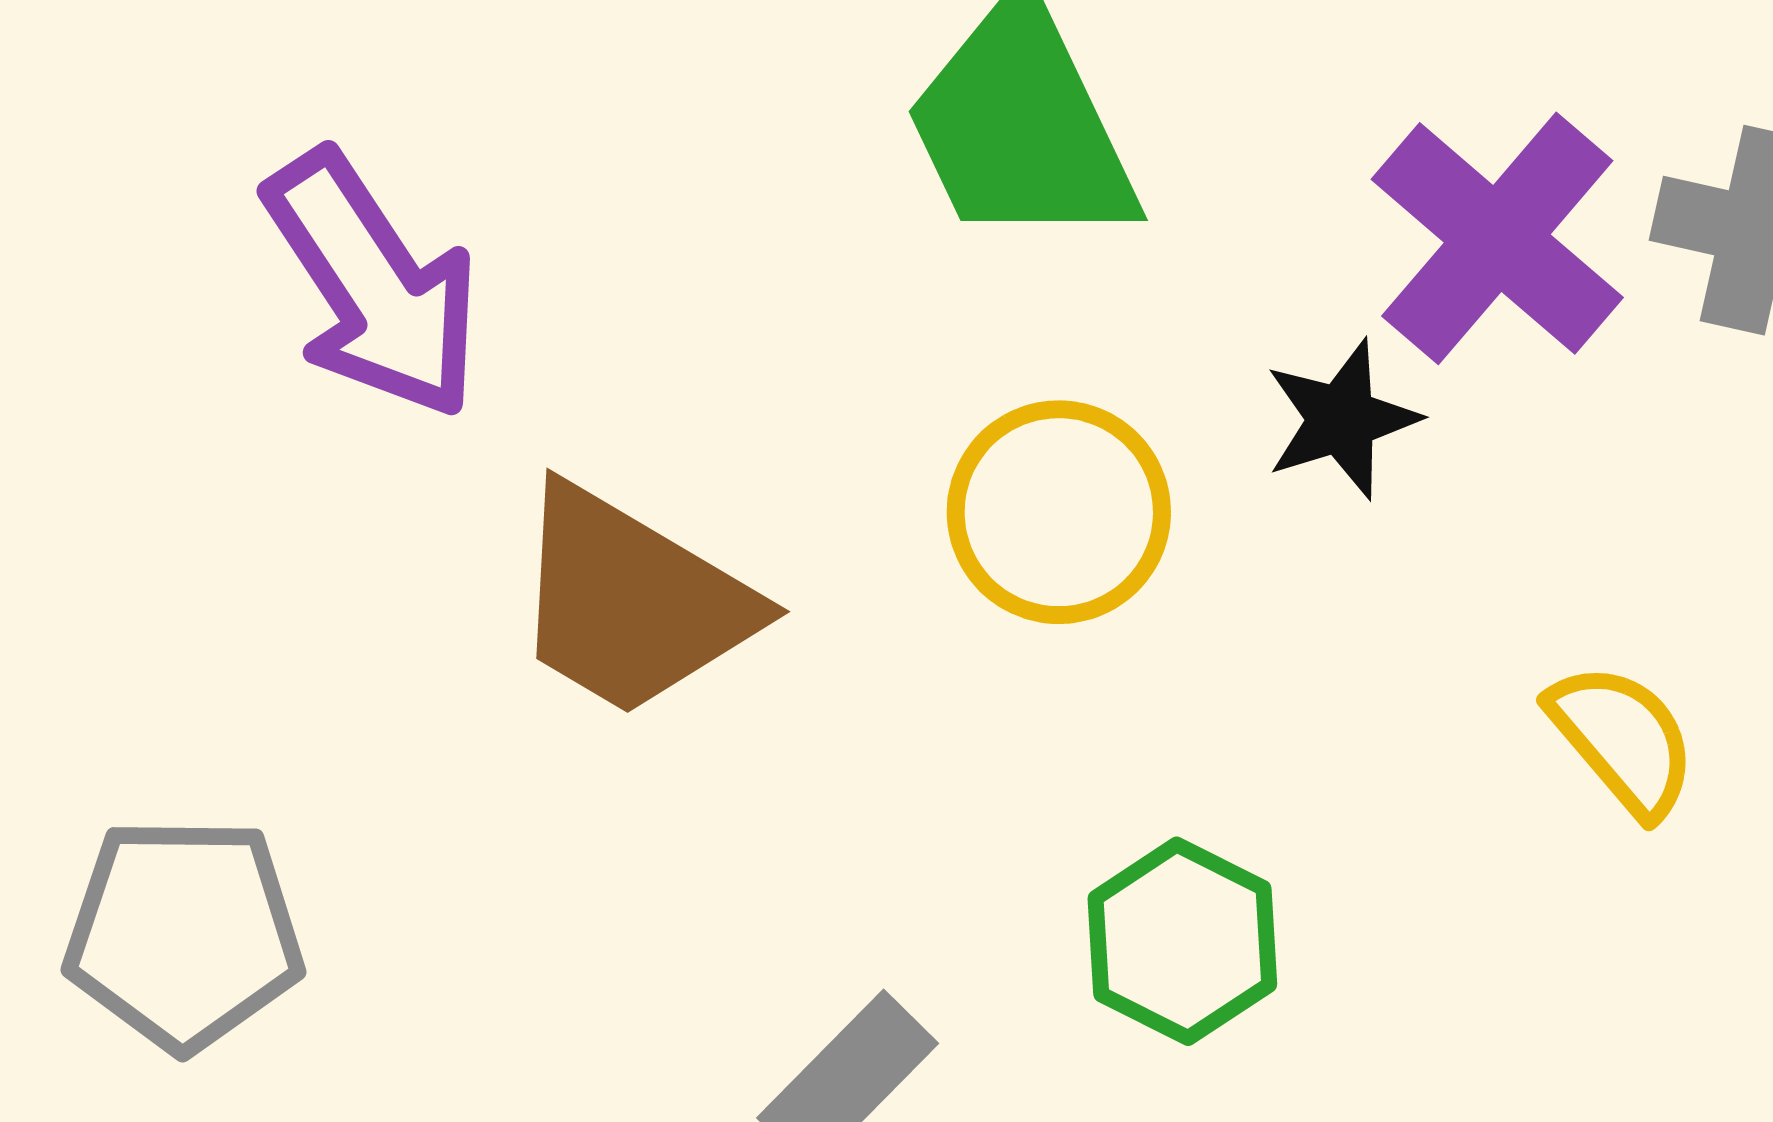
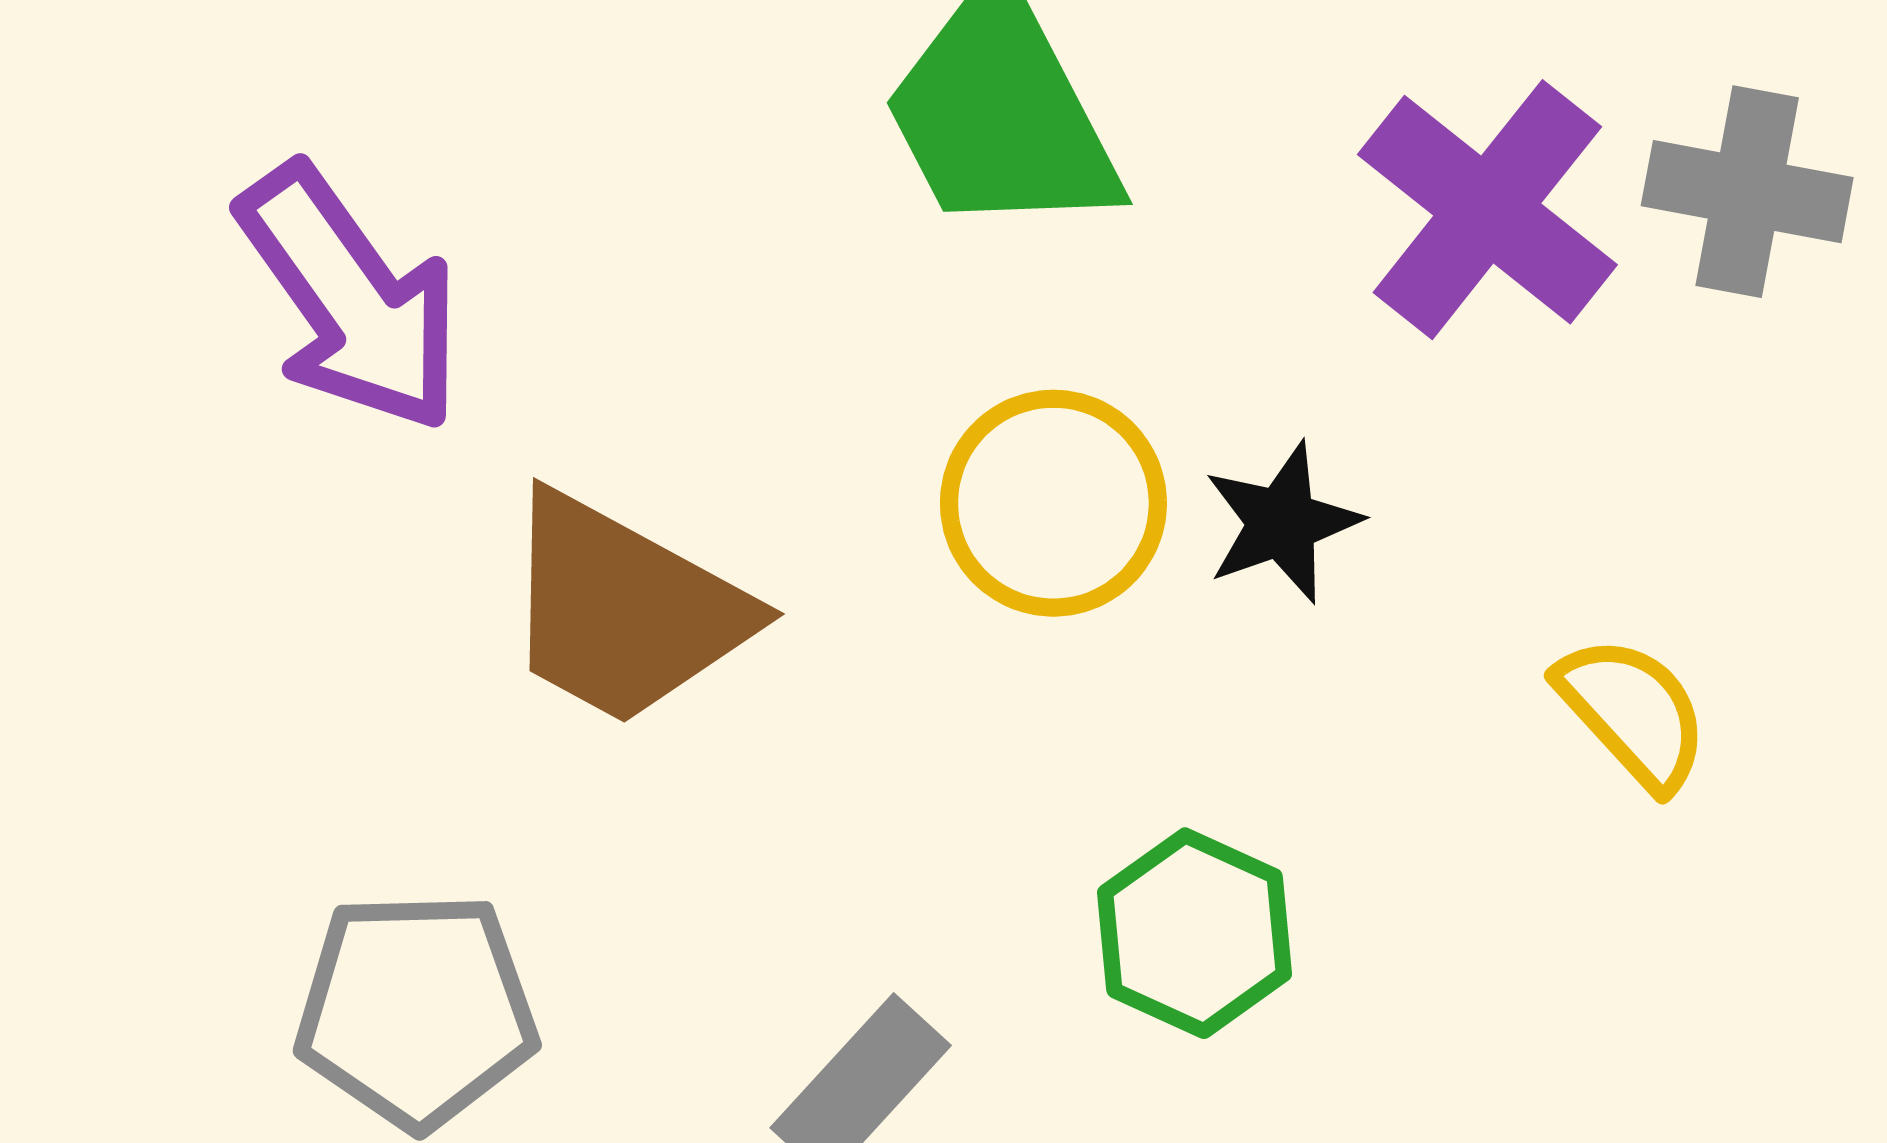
black star: (1342, 419) -> (1282, 523), moved
gray pentagon: (184, 934) -> (416, 1010), moved

